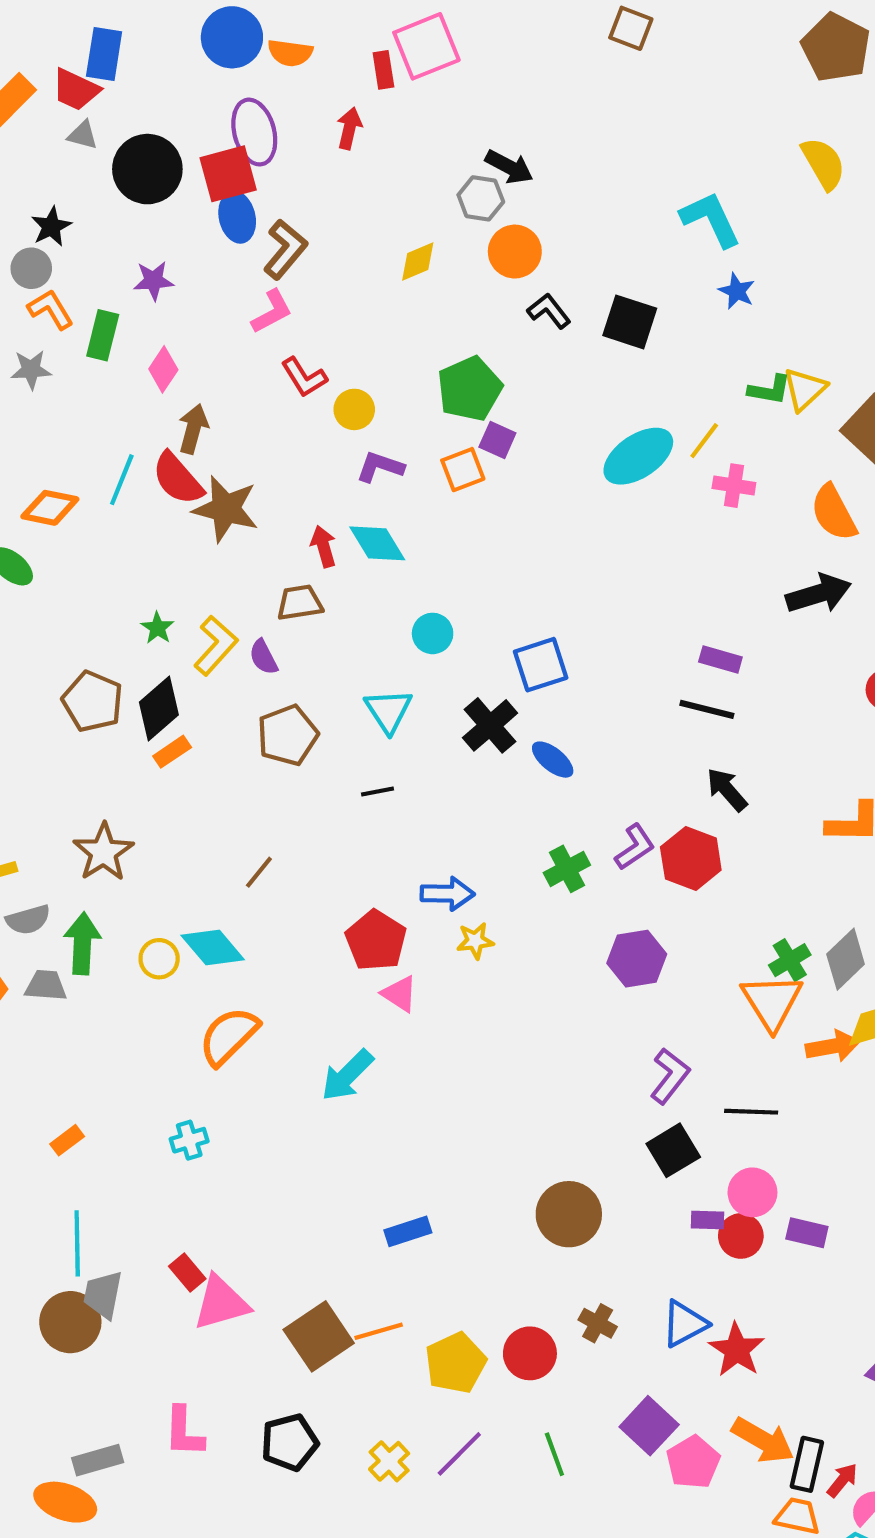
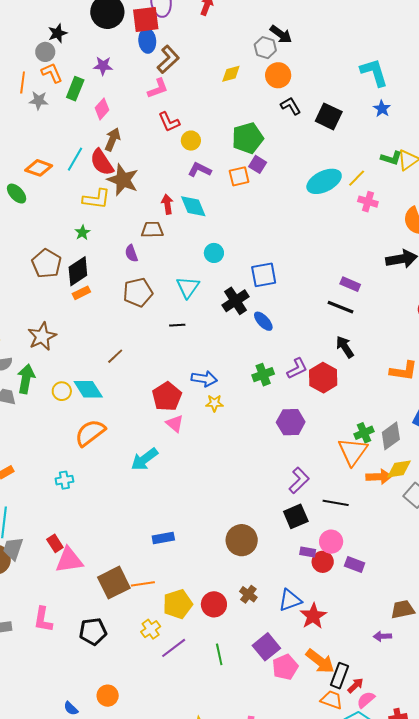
yellow L-shape: (216, 646) -> (96, 199), moved, turned 48
yellow cross: (389, 1461) -> (151, 629), moved

